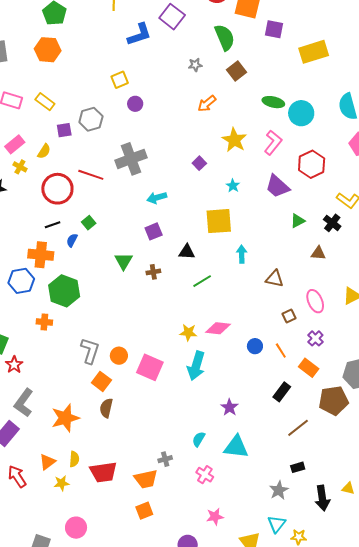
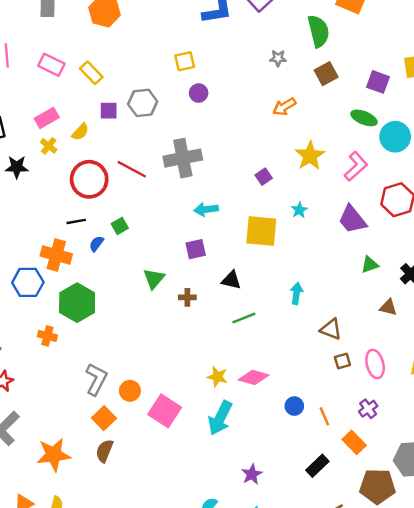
purple square: (274, 29) -> (378, 82), moved
yellow square: (219, 221) -> (261, 231), moved
brown square: (289, 316) -> (342, 361), moved

